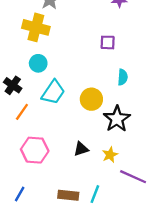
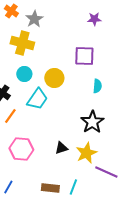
purple square: (108, 42) -> (84, 56), size x1.5
yellow circle: (91, 99) -> (54, 78), moved
yellow star: (110, 155) -> (86, 153), size x1.5

